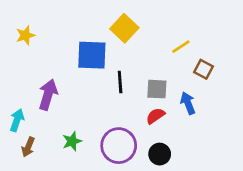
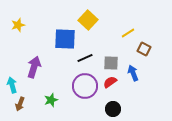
black line: (120, 82) -> (85, 58), turned 70
cyan arrow: (17, 120) -> (12, 85), turned -35
purple circle: (119, 146) -> (85, 86), moved

